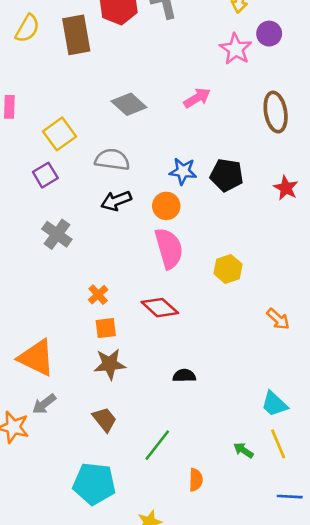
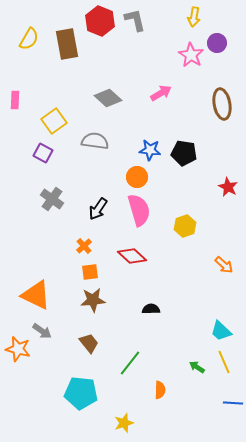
purple square: (45, 175) -> (43, 153), turned -30
red star: (286, 188) -> (228, 187), moved
black arrow: (116, 201) -> (98, 209), moved, turned -35
gray arrow: (44, 404) -> (42, 331), turned -108

